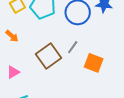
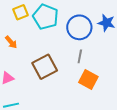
gray line: (73, 47) -> (80, 56), moved, turned -32

